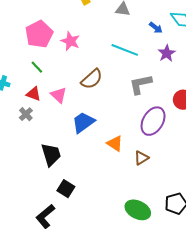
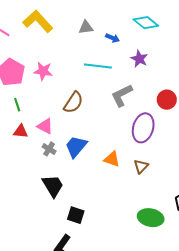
blue arrow: (156, 28) -> (112, 38), moved
green line: (37, 67) -> (17, 105), turned 40
gray cross: (26, 114) -> (49, 149), moved

